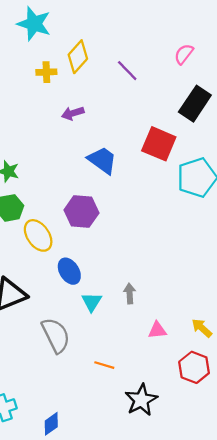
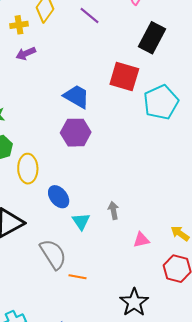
purple arrow: (73, 113) -> (26, 53), moved
purple hexagon: (81, 212) -> (76, 133), moved
yellow ellipse: (38, 235) -> (28, 169), turned 40
orange line: (104, 365) -> (77, 277), moved

